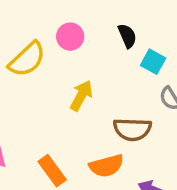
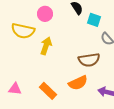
yellow semicircle: (27, 59) -> (23, 31), turned 65
yellow arrow: (81, 96) -> (46, 46), moved

